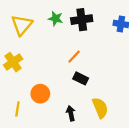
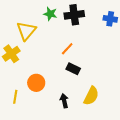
yellow triangle: (22, 25) -> (26, 31), moved
yellow semicircle: (100, 108) -> (91, 96), turned 48

